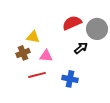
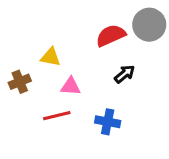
gray circle: (97, 29) -> (149, 25), moved
brown cross: (23, 53) -> (20, 82), moved

